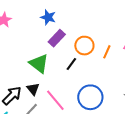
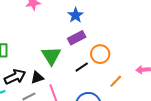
orange line: (107, 52) -> (116, 81), moved
black triangle: (33, 89) -> (37, 78), turned 32

